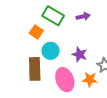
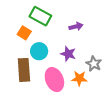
purple arrow: (83, 16) -> (76, 26), moved

